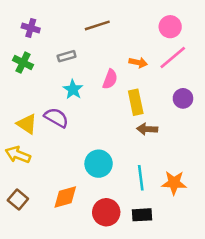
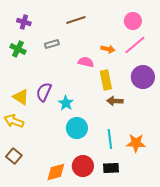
pink semicircle: (110, 79) -> (86, 62), turned -98
cyan star: (73, 89) -> (66, 103), moved
purple circle: (183, 98) -> (143, 77), size x1.5
purple semicircle: (56, 118) -> (44, 92), turned -96
orange diamond: (65, 197) -> (56, 172), moved

